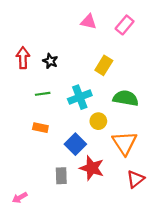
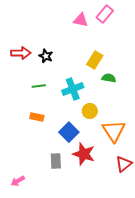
pink rectangle: (125, 25) -> (105, 14), moved
red arrow: (23, 58) -> (21, 53), turned 90
green semicircle: (126, 98) -> (109, 78), moved, size x0.6

